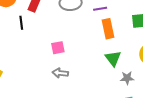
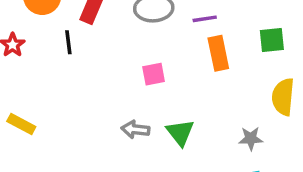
pink square: (58, 48) -> (154, 74), moved
green triangle: (113, 58) -> (180, 133), moved

